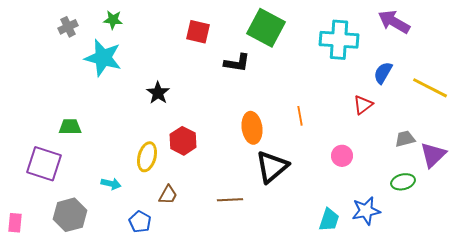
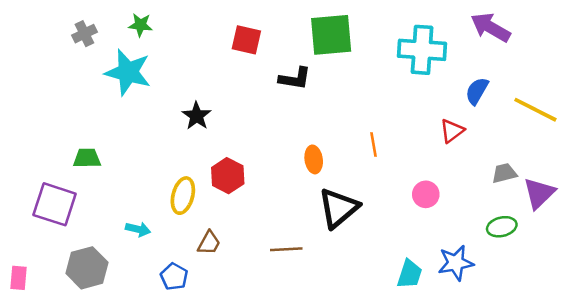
green square: (266, 28) -> (331, 35), turned -33
orange ellipse: (252, 128) -> (314, 159), size x0.7

